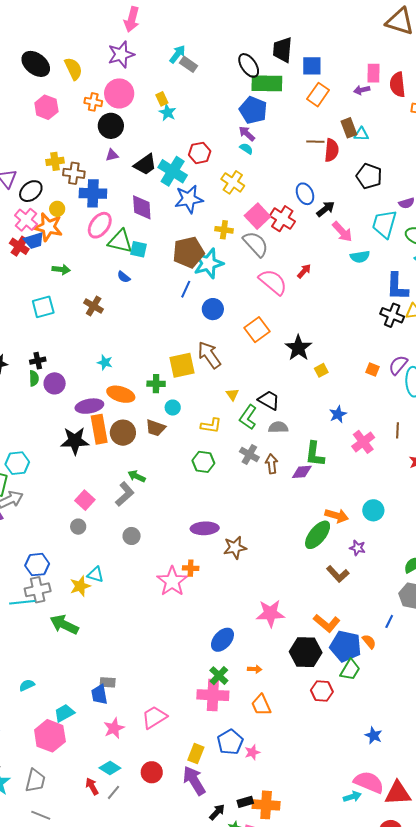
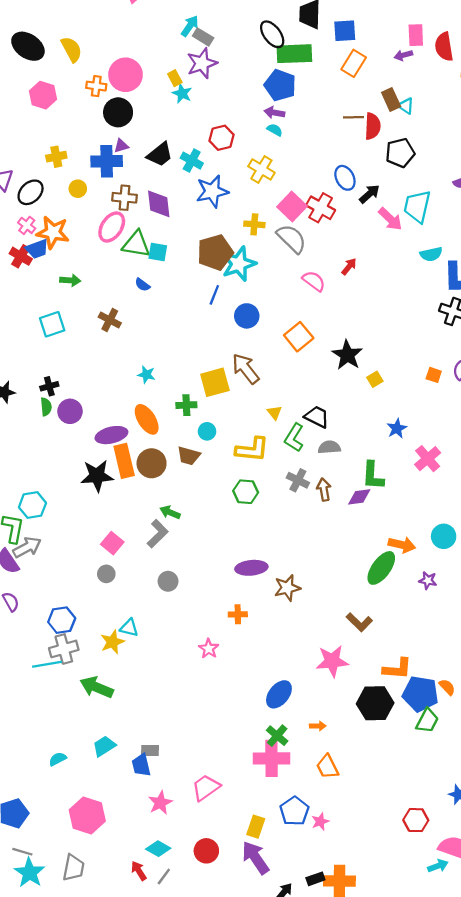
purple star: (121, 54) -> (202, 63), moved
purple arrow: (247, 134) -> (274, 113), turned -30
cyan triangle: (361, 134) -> (406, 106), turned 35
cyan cross: (173, 171) -> (192, 161), size x0.7
brown cross: (74, 173) -> (125, 198), moved
black pentagon: (369, 176) -> (400, 153), moved, turned -30
blue cross: (93, 193) -> (107, 161), moved
yellow circle: (57, 209) -> (78, 189), moved
pink cross: (26, 220) -> (27, 225), size x0.7
cyan trapezoid: (384, 224) -> (417, 206), moved
cyan semicircle: (360, 257) -> (431, 254), moved
pink semicircle: (273, 282) -> (314, 281), size x0.7
cyan star: (105, 362) -> (146, 375), moved
orange ellipse: (121, 394) -> (147, 419), turned 44
yellow L-shape: (211, 425) -> (252, 449), size x1.4
brown L-shape: (338, 574) -> (359, 622), moved
pink star: (172, 581) -> (209, 649), moved, size x0.6
orange L-shape: (327, 623) -> (397, 669), turned -32
red hexagon: (322, 691) -> (416, 820), moved
cyan trapezoid: (64, 713) -> (104, 746), moved

